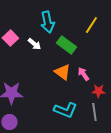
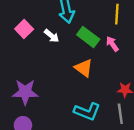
yellow line: (91, 25) -> (117, 14), turned -30
pink arrow: (83, 74) -> (112, 44), moved

